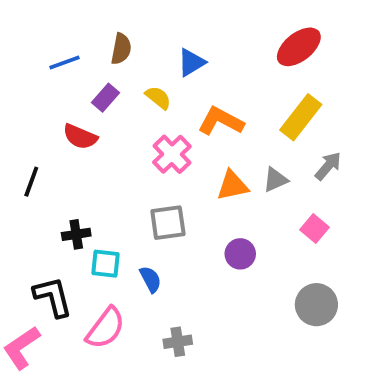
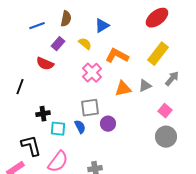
purple circle: (240, 254) -> (108, 124), moved
blue semicircle: (150, 279) -> (80, 127), moved
gray circle: (316, 305) -> (166, 137), moved

